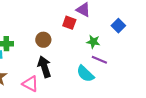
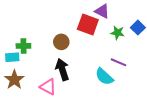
red square: (69, 23) -> (88, 25), size x1.5
green star: (93, 42) -> (117, 33), moved

